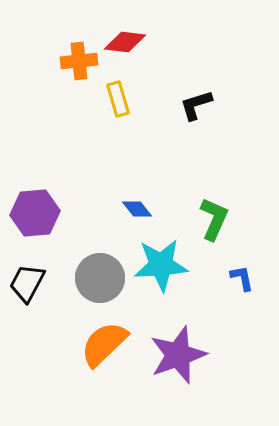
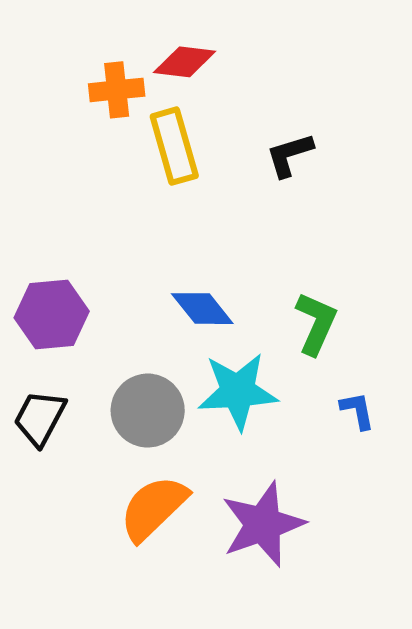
yellow rectangle: (118, 99) -> (174, 146), size x1.4
blue diamond: (137, 209) -> (202, 309), size x1.4

